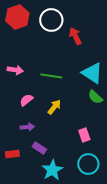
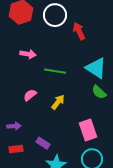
pink arrow: (15, 70) -> (28, 54), moved
purple arrow: (27, 127) -> (14, 126), moved
pink rectangle: (84, 135) -> (88, 130), size x1.5

